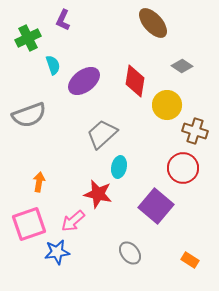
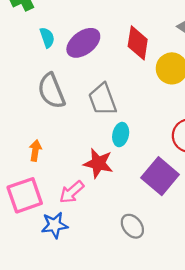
cyan semicircle: (53, 65) -> (47, 38), moved
gray semicircle: (29, 115) -> (51, 91), moved, turned 88
gray trapezoid: (102, 134) -> (103, 99), turned -68

